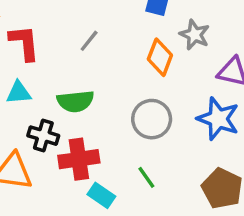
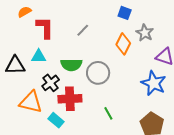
gray circle: (152, 119) -> (98, 73), moved
black cross: (43, 136) -> (51, 83), turned 30
cyan rectangle: (101, 195) -> (56, 120), moved

